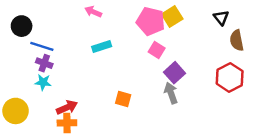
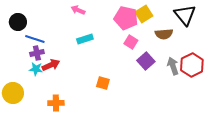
black triangle: (221, 18) -> (185, 15), size x1.6
brown semicircle: (237, 40) -> (164, 34), moved, turned -84
purple cross: (44, 63) -> (37, 53), turned -32
gray arrow: (171, 93) -> (173, 66), moved
red arrow: (67, 107) -> (51, 65), moved

